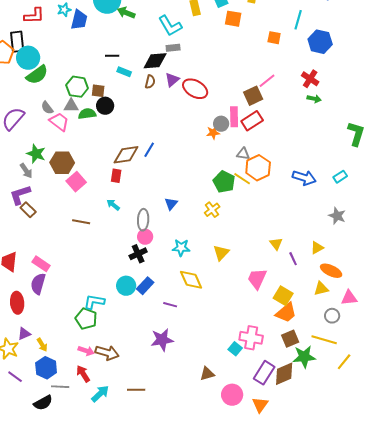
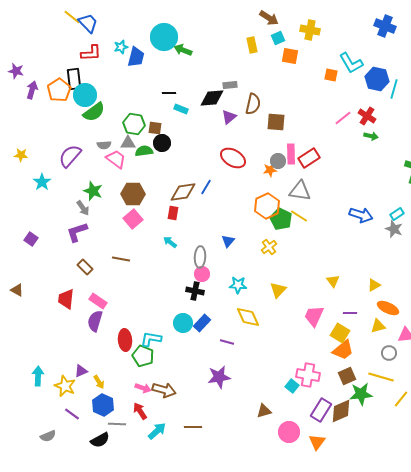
cyan line: (298, 20) -> (394, 89), moved
cyan L-shape: (170, 26) -> (351, 63), moved
pink line: (267, 81) -> (343, 118), moved
brown semicircle: (150, 82) -> (253, 104), moved, size x1.5
red ellipse: (195, 89) -> (233, 158), moved
brown square: (253, 96) -> (276, 122), moved, turned 30
gray semicircle: (47, 108) -> (104, 145), turned -56
gray triangle: (243, 154) -> (300, 191), size x1.6
brown hexagon: (62, 163) -> (133, 194), moved
orange hexagon: (258, 168) -> (267, 206), moved
brown rectangle: (28, 210) -> (85, 267), moved
gray star: (337, 216) -> (394, 229), moved
brown line: (81, 222) -> (121, 259), moved
black cross: (138, 254) -> (195, 291), turned 36
purple line: (293, 259) -> (350, 313), moved, turned -64
red ellipse: (17, 303) -> (125, 340), moved

